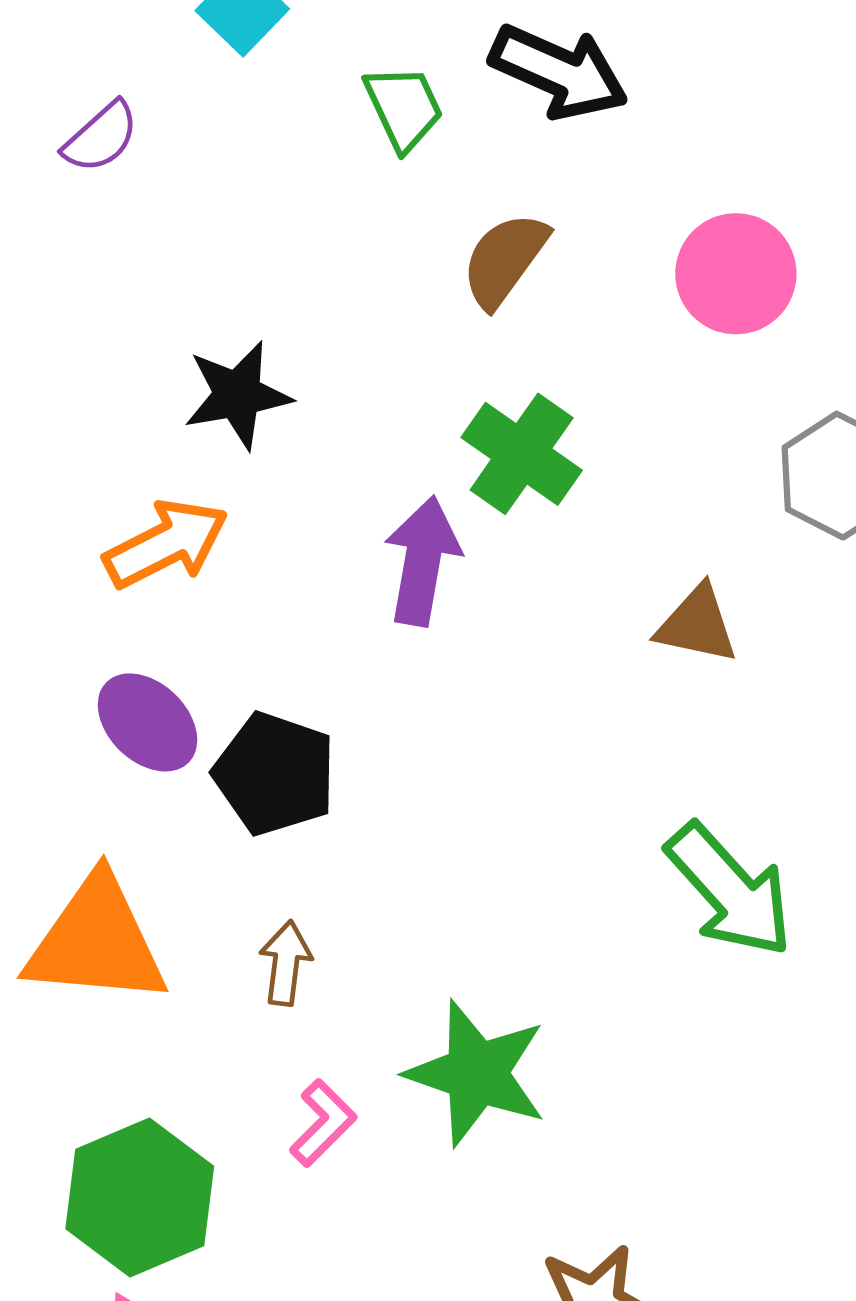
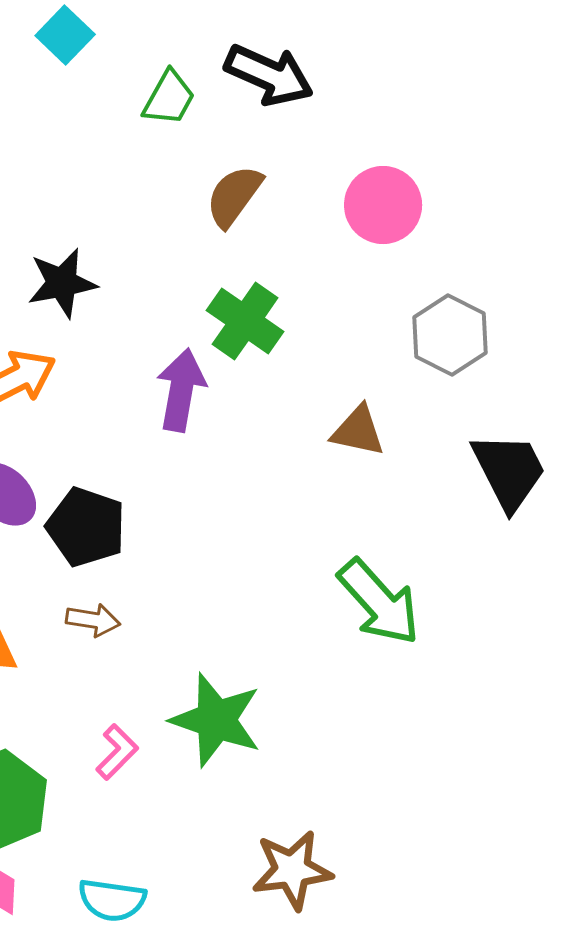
green trapezoid: (404, 108) -> (169, 98), turned 54
brown arrow: (286, 963) -> (93, 620), moved, turned 92

